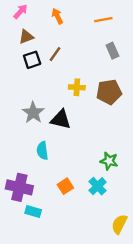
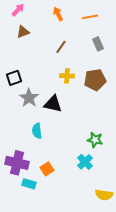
orange arrow: (57, 16) -> (58, 14), moved
brown line: (55, 54) -> (61, 47), moved
black square: (32, 60) -> (14, 78), moved
orange square: (65, 186) -> (47, 169), moved
yellow semicircle: (119, 224) -> (104, 195), turned -108

